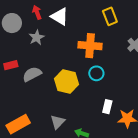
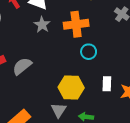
gray star: (37, 37) -> (42, 25), moved
yellow hexagon: (66, 82) -> (71, 88), moved

